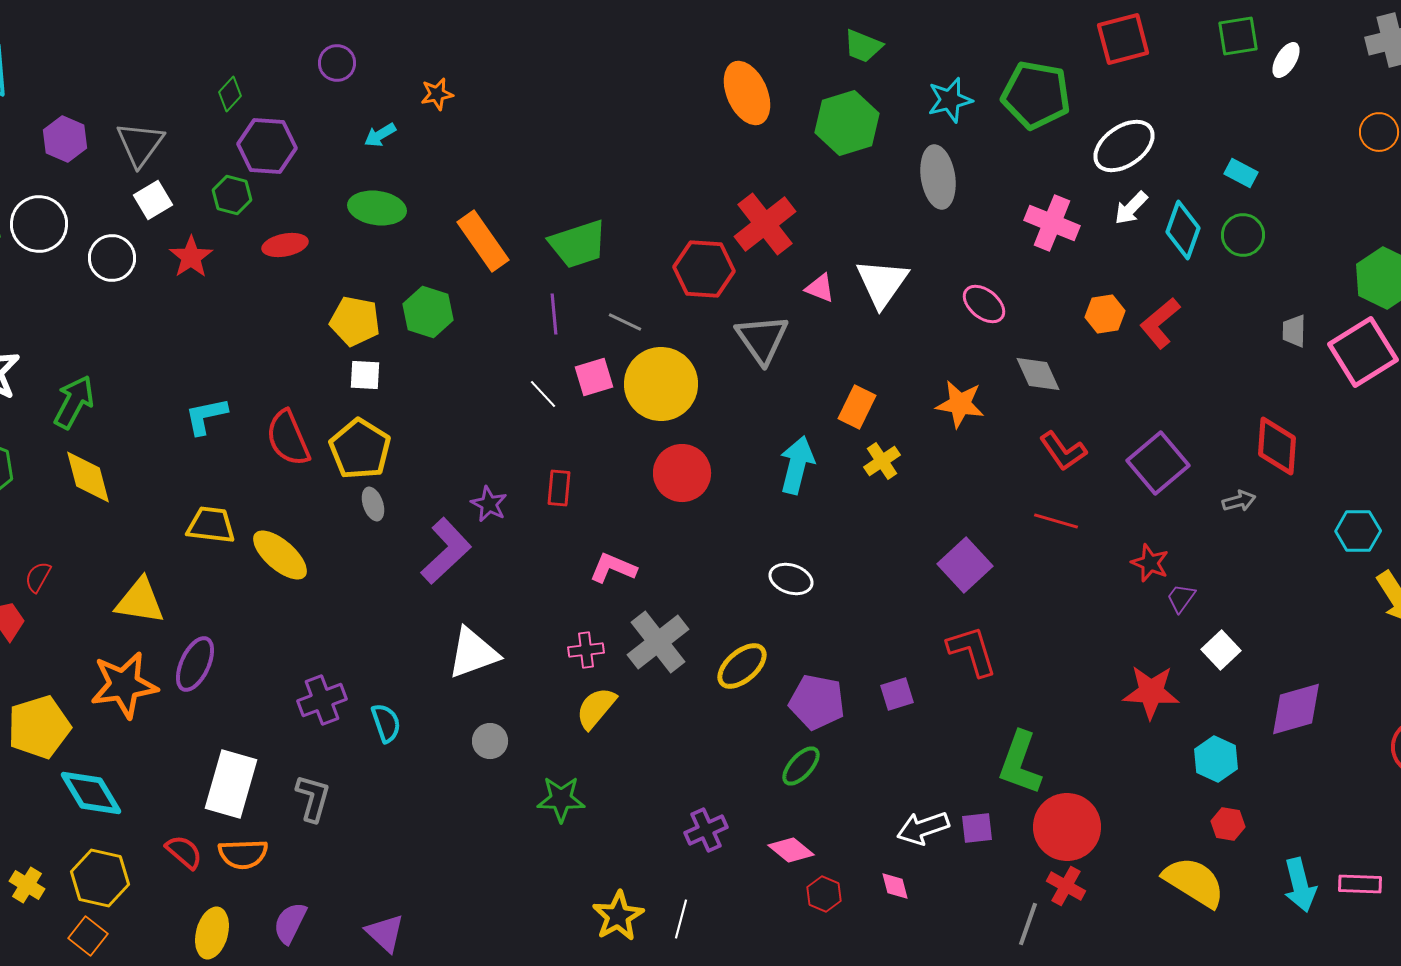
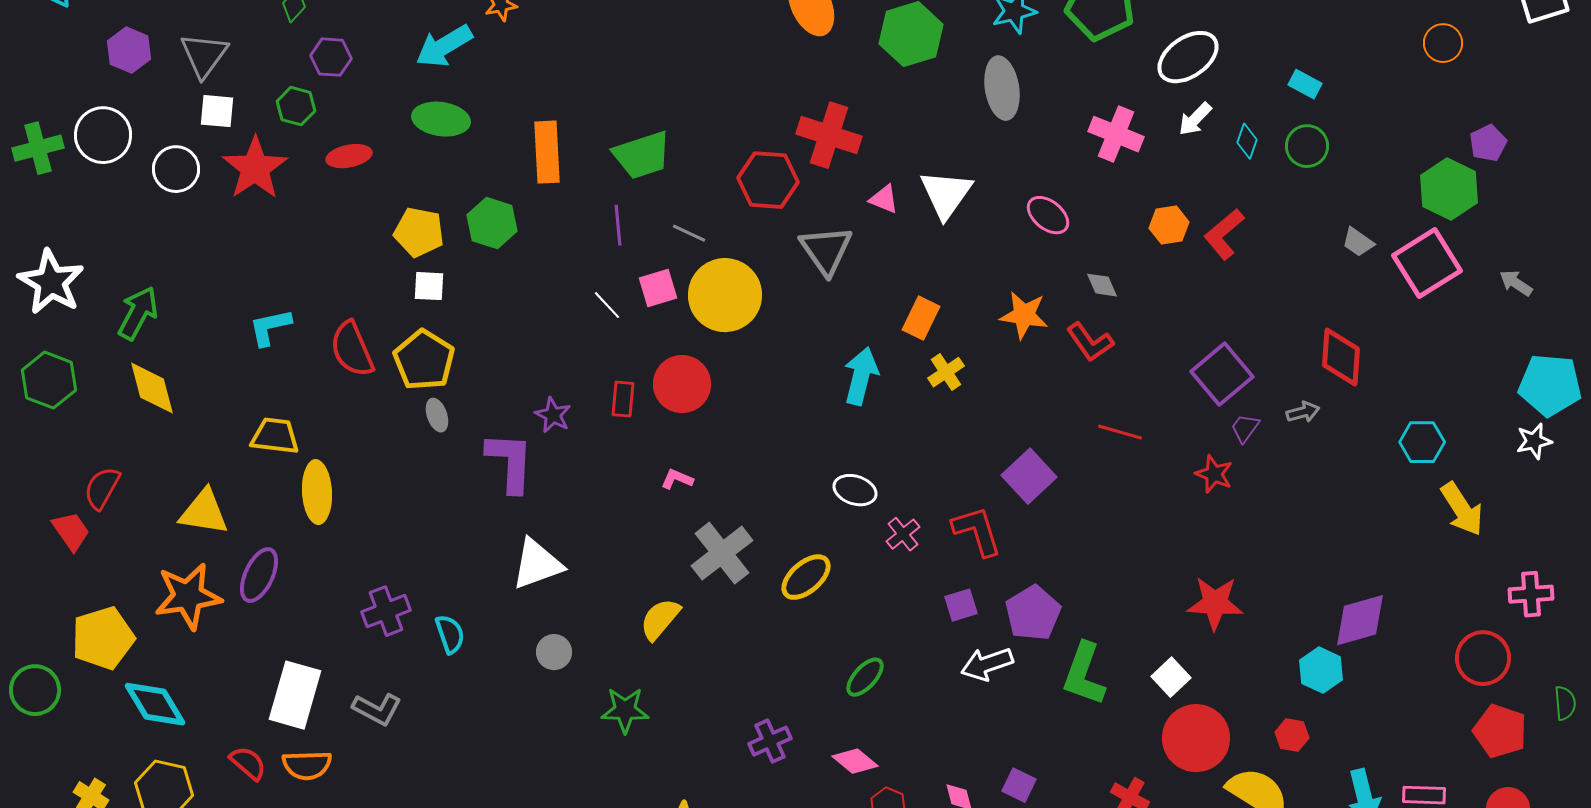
cyan arrow: (380, 135) -> (444, 46), size x1.8
purple hexagon: (267, 146) -> (331, 57), size x0.7
white square: (153, 200) -> (217, 111), turned 36
red cross: (765, 224) -> (829, 135), turned -34
cyan diamond: (1183, 230) -> (1247, 141), size x0.6
orange rectangle: (483, 241) -> (547, 152), turned 32
red star: (191, 257) -> (255, 168), size x1.5
gray trapezoid: (1294, 331) -> (1358, 242), turned -56
gray diamond: (1038, 374) -> (1102, 285), size x0.7
red L-shape: (1063, 451) -> (1090, 342), moved
red circle: (682, 473) -> (682, 384), moved
purple L-shape: (446, 551) -> (510, 462), turned -44
yellow ellipse: (280, 555) -> (317, 492), moved, turned 46
pink L-shape: (613, 568) -> (677, 479), size x0.7
red semicircle: (38, 577) -> (102, 488), size x1.4
purple trapezoid: (1181, 598) -> (1245, 428), moved
pink cross: (586, 650) -> (903, 534), moved, turned -32
white square: (1221, 650) -> (1171, 677), moved
red L-shape: (972, 651) -> (977, 531), moved
purple pentagon: (817, 702) -> (1033, 613), moved, turned 30
cyan hexagon: (1216, 759) -> (1321, 670), moved
gray L-shape: (313, 798) -> (377, 709), turned 102
red circle: (1067, 827) -> (1196, 738), moved
white arrow: (923, 828) -> (987, 664), moved
purple square: (977, 828) -> (1019, 785), moved, turned 32

